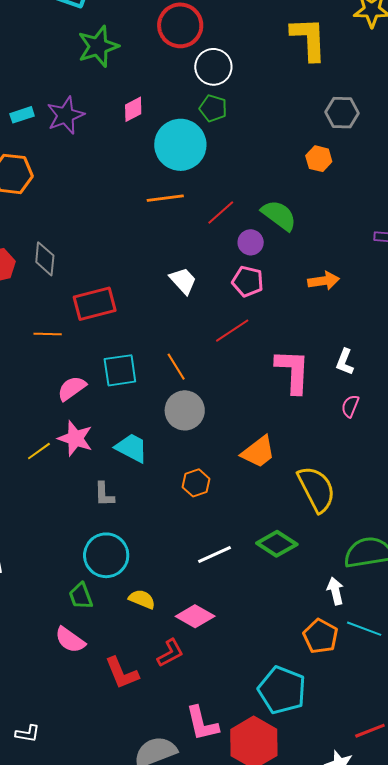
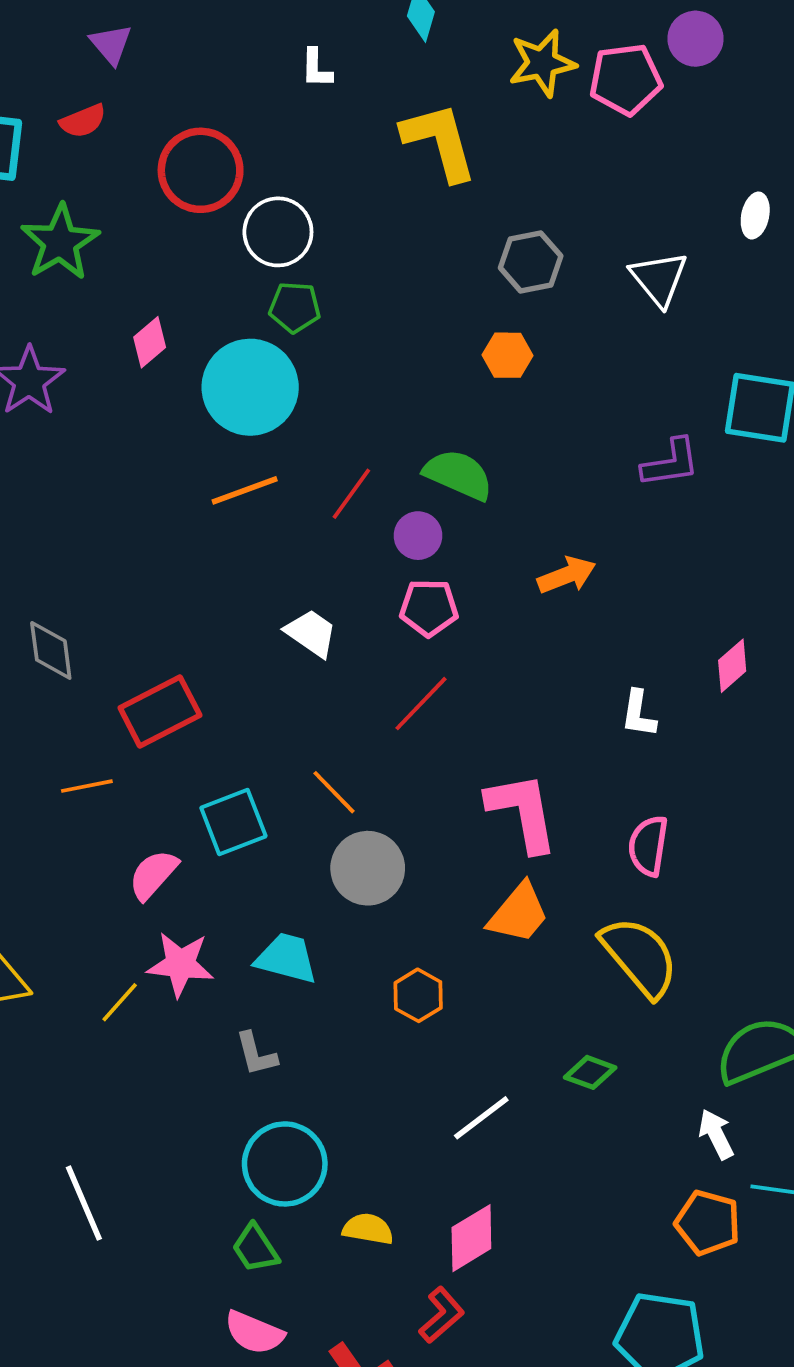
pink L-shape: (293, 371) -> (522, 812), moved
pink semicircle: (350, 406) -> (648, 846), moved, size x1.4
green diamond: (277, 544) -> (590, 1072), size x0.7
pink diamond: (195, 616) -> (471, 1238), turned -48

